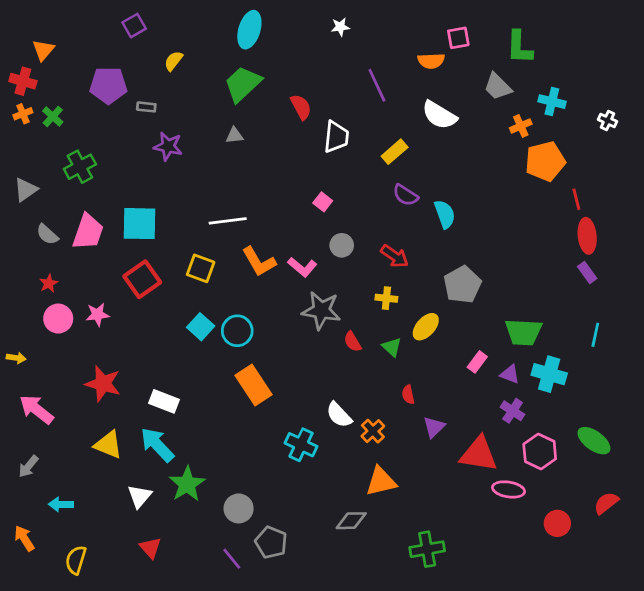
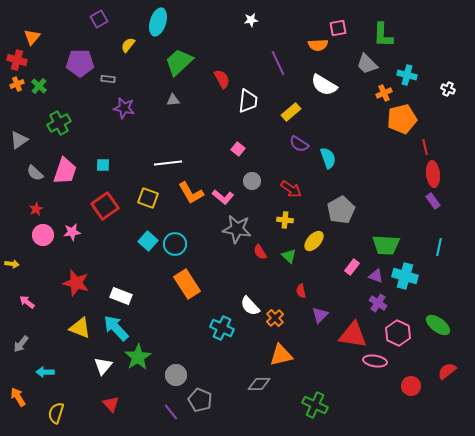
cyan ellipse: (249, 30) -> (158, 22), moved
cyan square: (140, 224) -> (103, 165), size x0.5
pink arrow: (36, 409) -> (27, 302), size x0.6
green cross: (427, 549) -> (315, 405), turned 35

